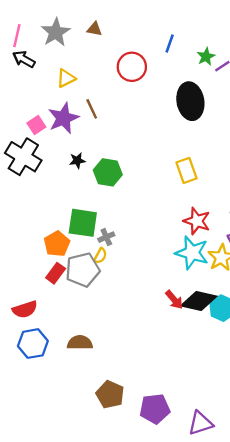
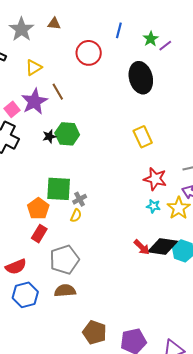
green hexagon: (108, 172) -> (67, 134), moved
cyan star: (192, 253) -> (153, 206), size x0.5
gray pentagon: (83, 270) -> (64, 260), moved

